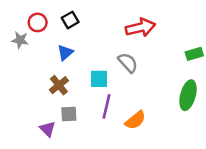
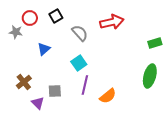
blue triangle: (65, 53) -> (44, 49), moved
gray semicircle: (128, 63) -> (80, 33), moved
cyan square: (99, 79) -> (79, 63), turned -35
brown cross: (59, 85) -> (24, 82), moved

